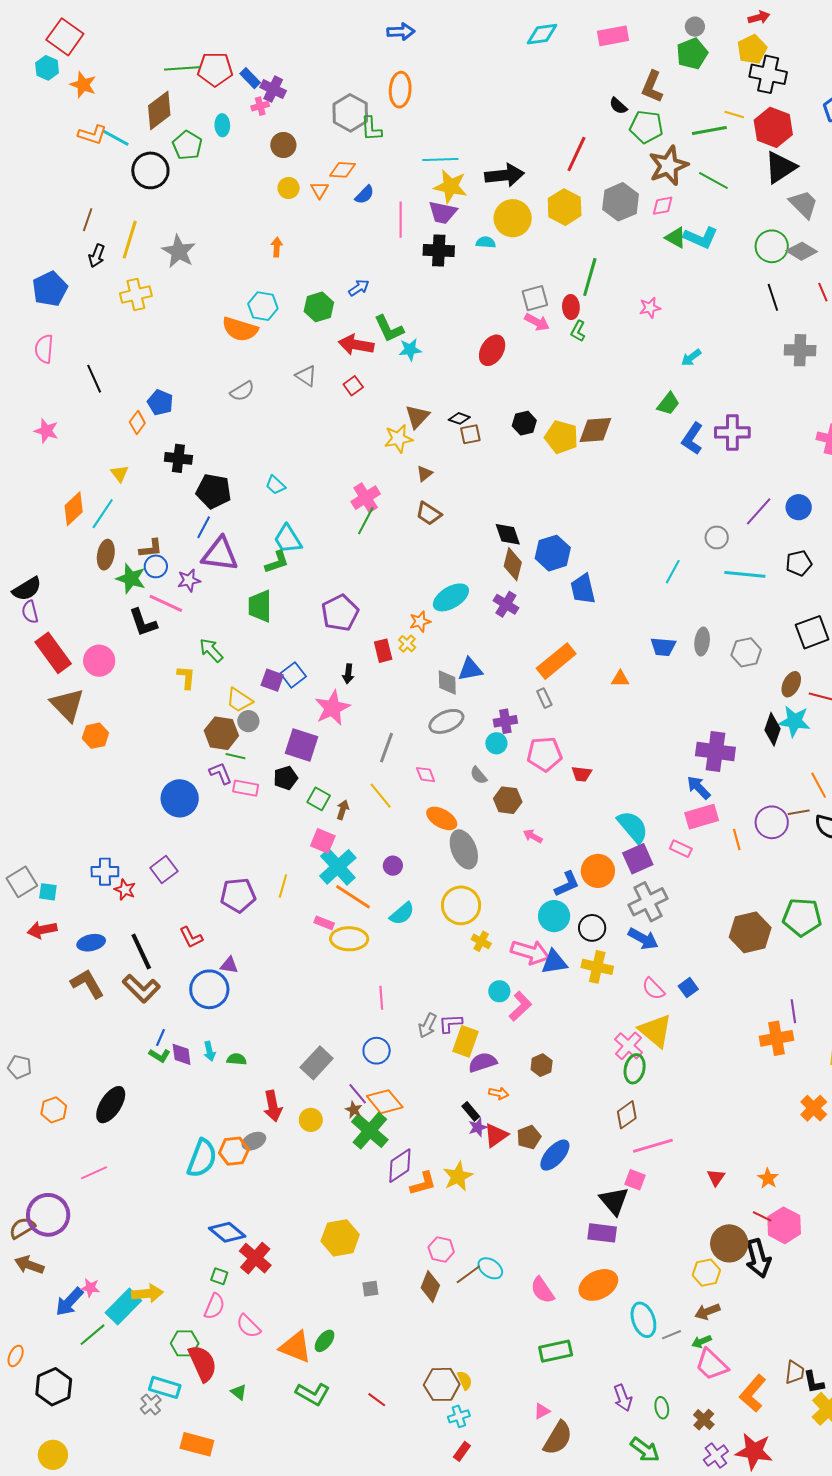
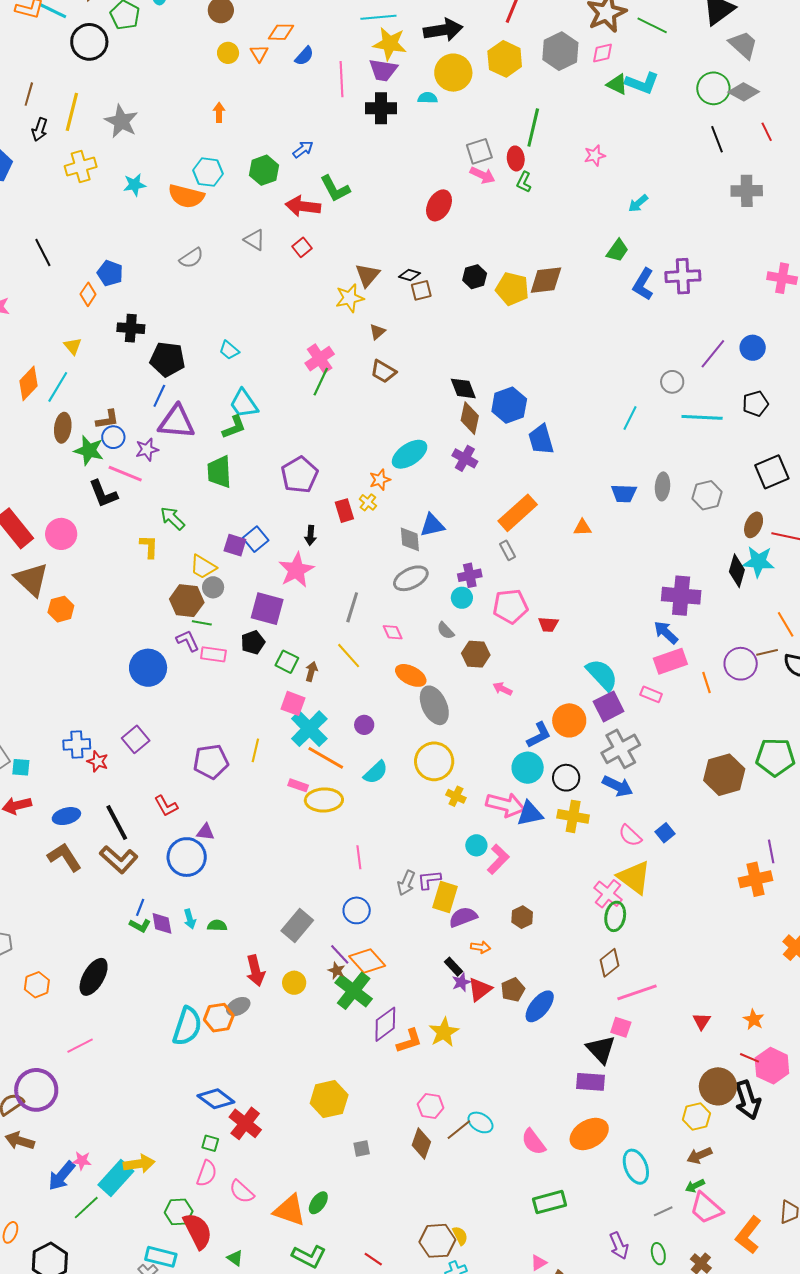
cyan star: (410, 350) -> (135, 185), moved
gray line: (672, 1335) -> (663, 1211), moved

